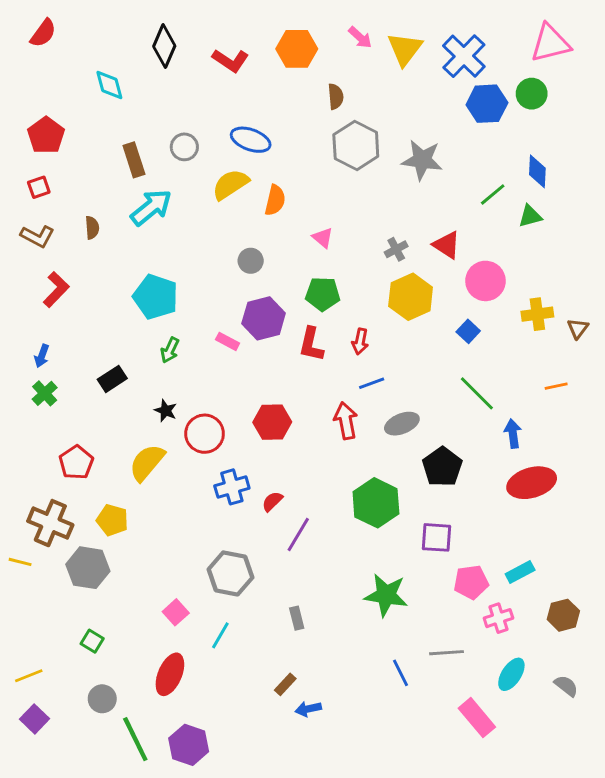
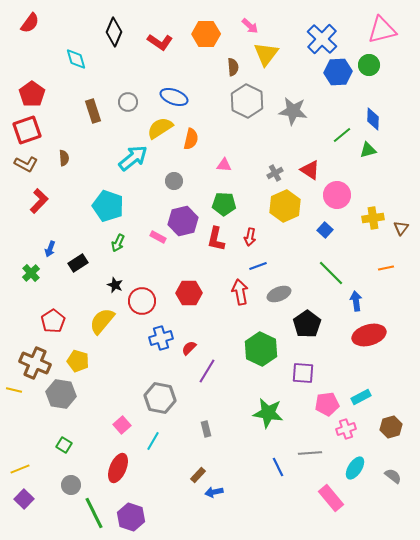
yellow triangle: (405, 49) -> (266, 54), moved
red square: (39, 187) -> (27, 130), size x1.8
cyan arrow: (151, 207) -> (133, 158), moved
pink triangle: (323, 238) -> (224, 165), turned -35
blue arrow: (42, 356) -> (50, 249), moved

